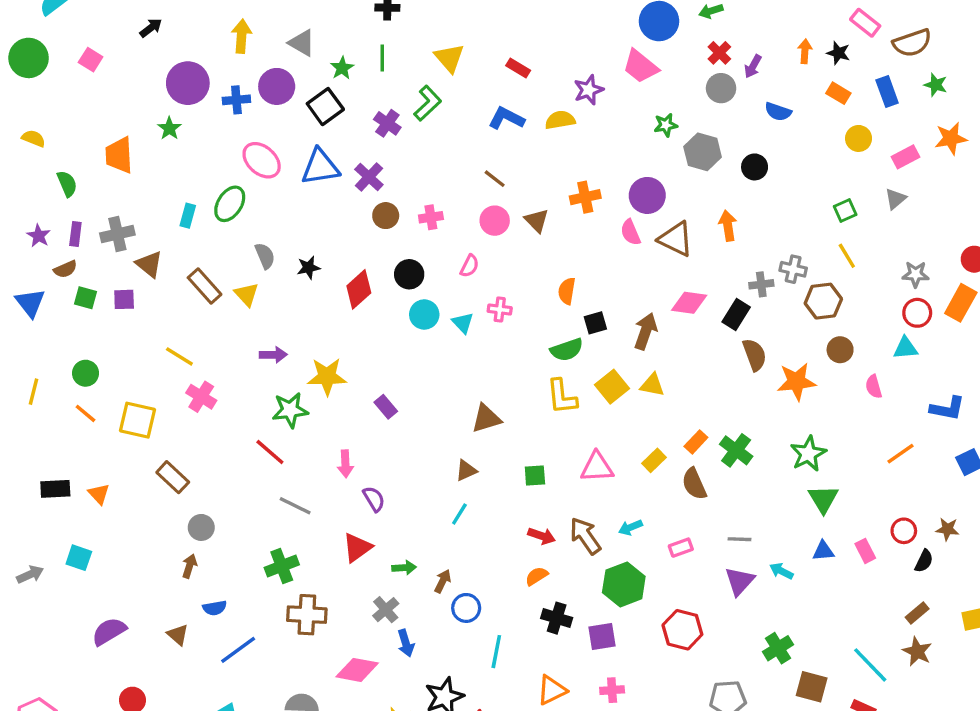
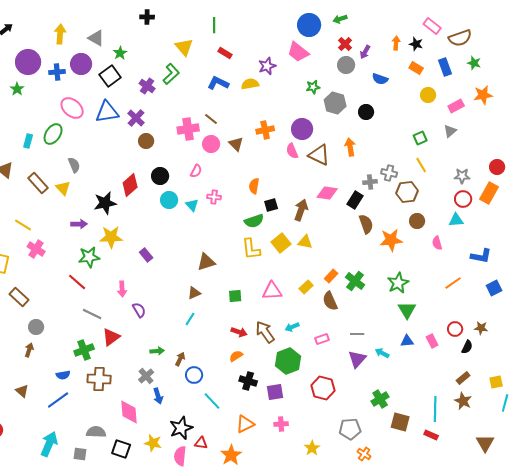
green line: (382, 58) -> (214, 25), moved
pink cross: (431, 217) -> (188, 129), moved, size x1.5
black star: (309, 268) -> (105, 203), moved, size x1.6
red triangle: (357, 548) -> (111, 337), moved
blue semicircle: (215, 608) -> (63, 375), moved
cyan line: (496, 652) -> (212, 401), turned -54
cyan line: (870, 665) -> (435, 409), turned 45
pink diamond: (357, 670) -> (129, 412), turned 75

